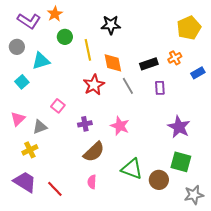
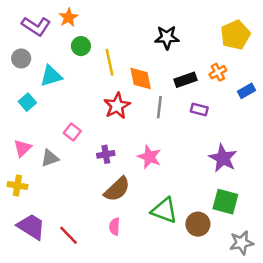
black star: (111, 25) -> (167, 37), moved
gray line: (128, 86) -> (159, 107), turned 36
purple rectangle: (160, 88) -> (199, 110), turned -72
yellow cross: (30, 150) -> (17, 185), moved, turned 35

